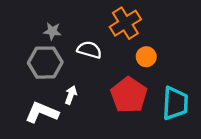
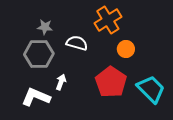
cyan trapezoid: (175, 103) -> (151, 89), turned -48

